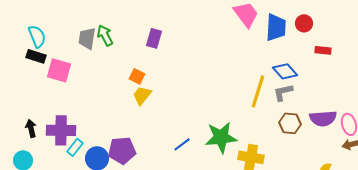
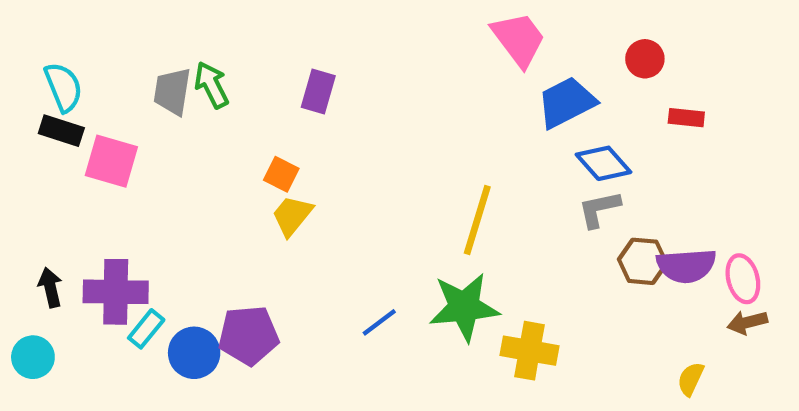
blue trapezoid: (276, 27) -> (567, 102), moved, turned -120
yellow line: (258, 91) -> (477, 220), moved
brown hexagon: (290, 123) -> (643, 261), moved

